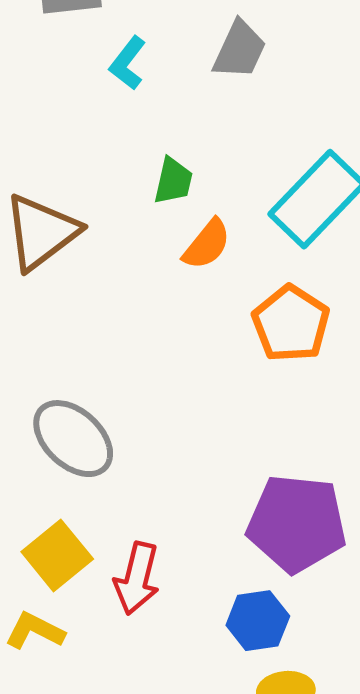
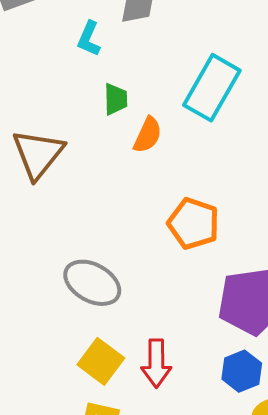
cyan L-shape: (128, 63) -> (89, 39), moved
orange pentagon: (291, 324) -> (193, 224), moved

